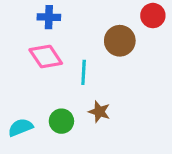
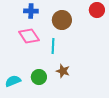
brown circle: (120, 41) -> (62, 20), moved

